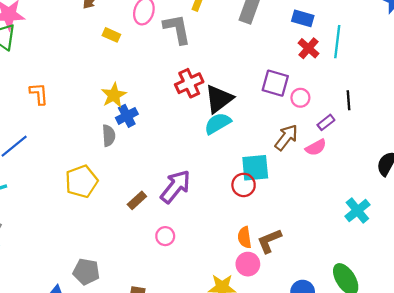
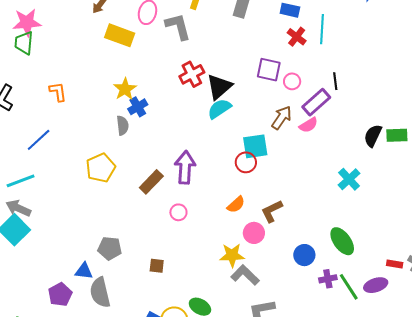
yellow rectangle: (111, 35) -> (120, 35), size x1.8
purple rectangle: (326, 122) -> (316, 102), size x1.8
purple arrow: (175, 187) -> (185, 167), turned -32
brown rectangle: (137, 200) -> (151, 182), size x1.4
orange semicircle: (245, 237) -> (236, 205), moved, turned -120

